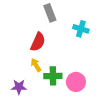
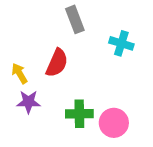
yellow arrow: (36, 65) -> (19, 73), moved
purple star: (19, 87) -> (28, 102), moved

